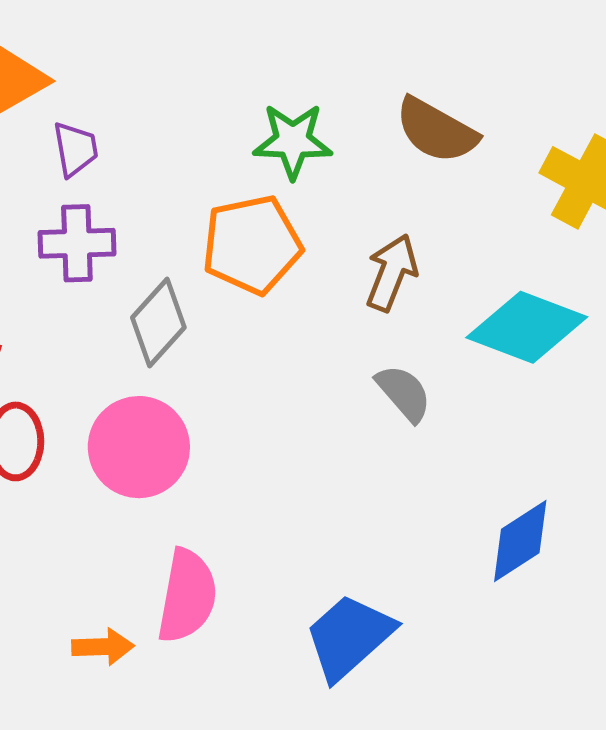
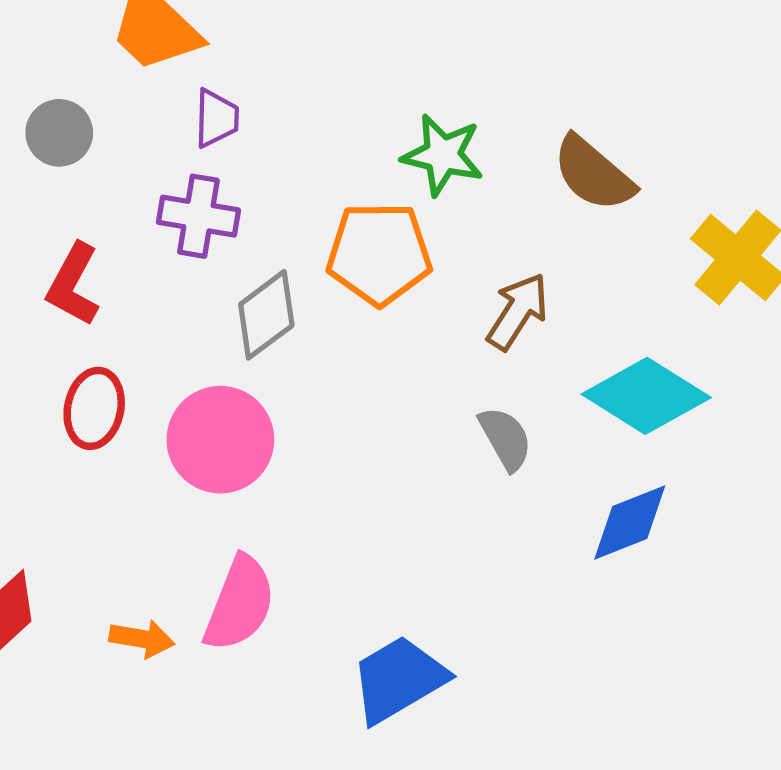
blue diamond: (520, 541) -> (630, 522), moved

